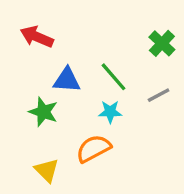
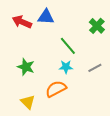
blue triangle: (67, 80) -> (46, 17), moved
gray line: (159, 95) -> (95, 68), moved

